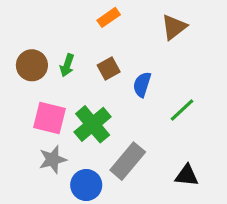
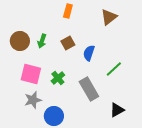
orange rectangle: (109, 17) -> (68, 11), turned -40
green cross: (93, 124) -> (58, 78), size x0.6
gray rectangle: (128, 161) -> (89, 89), moved, turned -70
black triangle: (187, 175) -> (117, 110), turned -35

